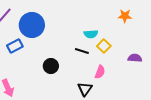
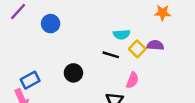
blue circle: (32, 25) -> (51, 24), size x0.6
blue rectangle: (15, 46) -> (30, 80), moved
purple semicircle: (135, 58) -> (155, 45), moved

